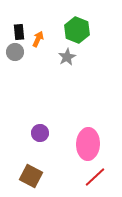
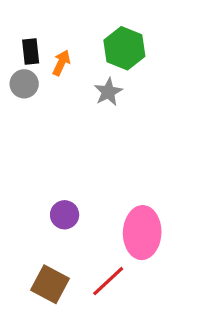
red line: (95, 177) -> (108, 281), moved

